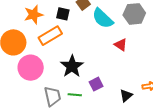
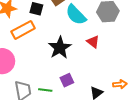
black star: (72, 66) -> (60, 48), moved

